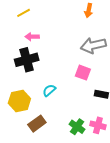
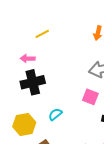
yellow line: (24, 13) -> (42, 34), moved
pink arrow: (32, 37) -> (28, 59), moved

